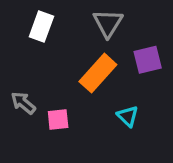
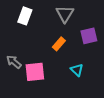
orange rectangle: (98, 73) -> (59, 44), size x0.6
pink square: (58, 119) -> (35, 72), size x1.5

